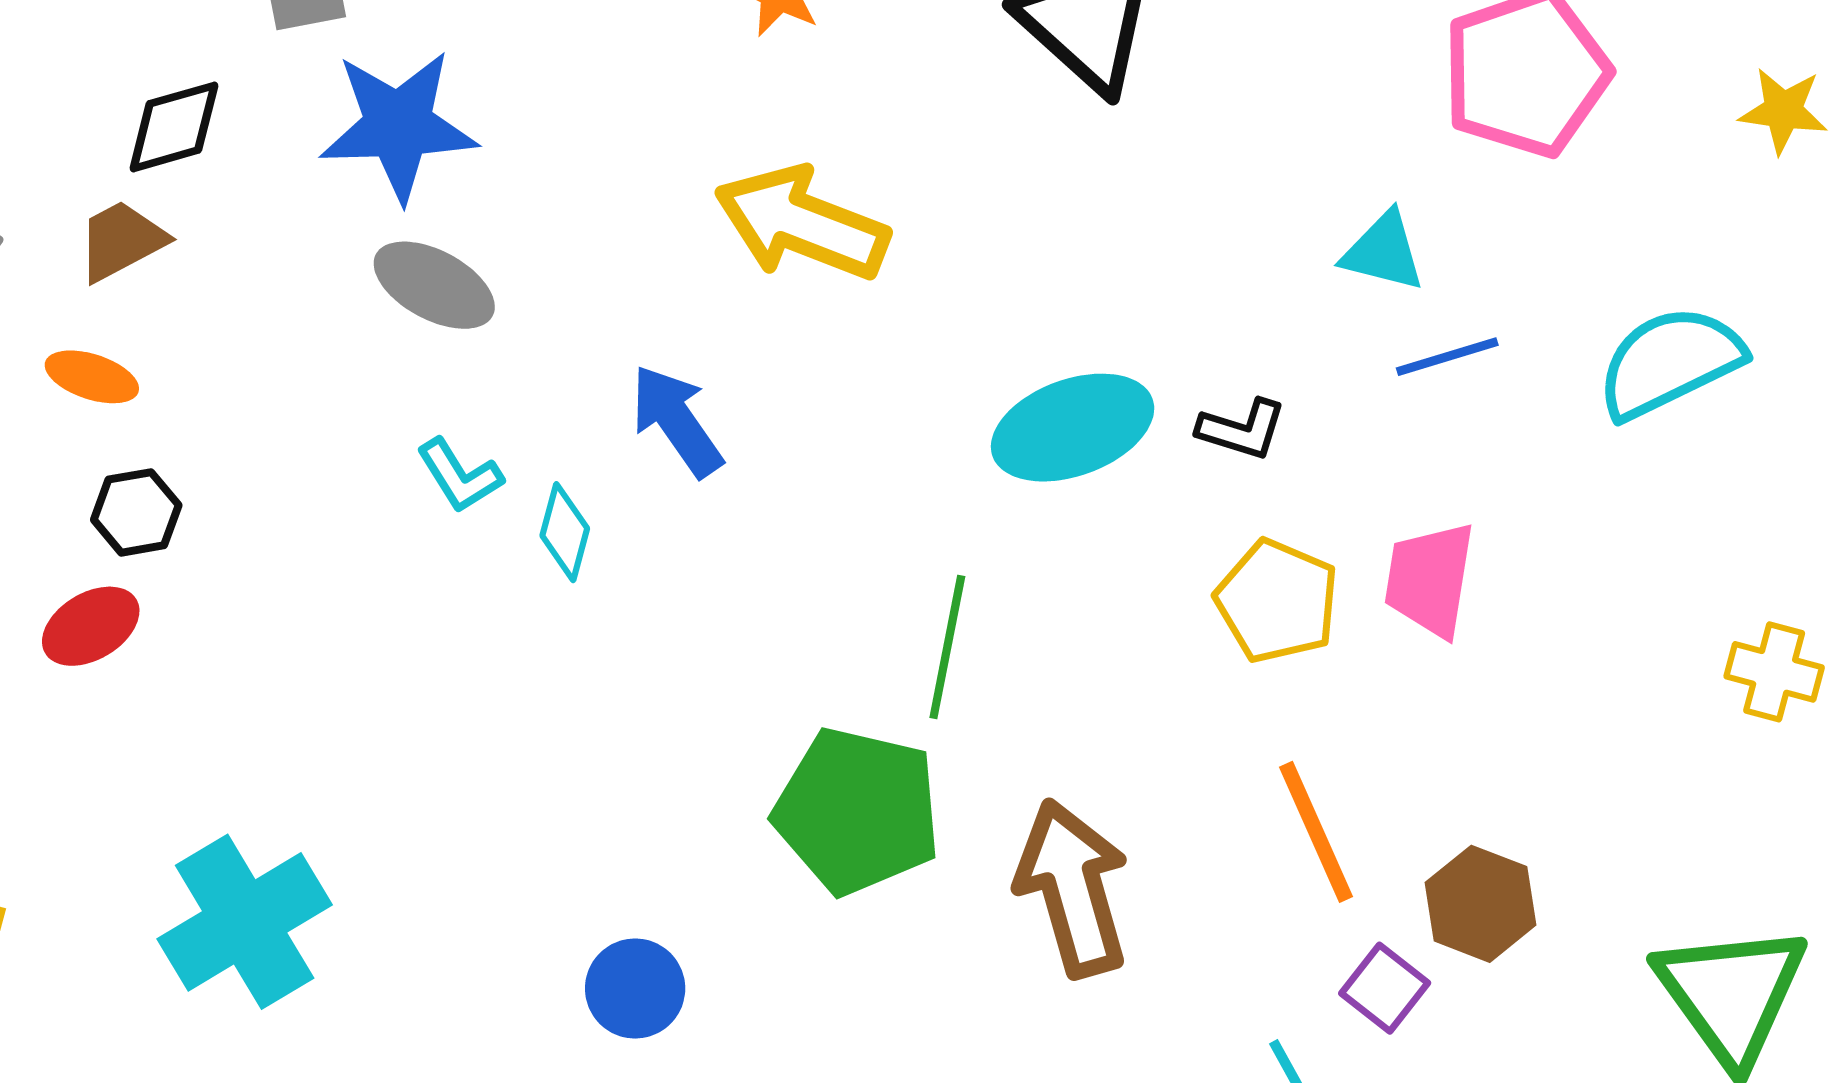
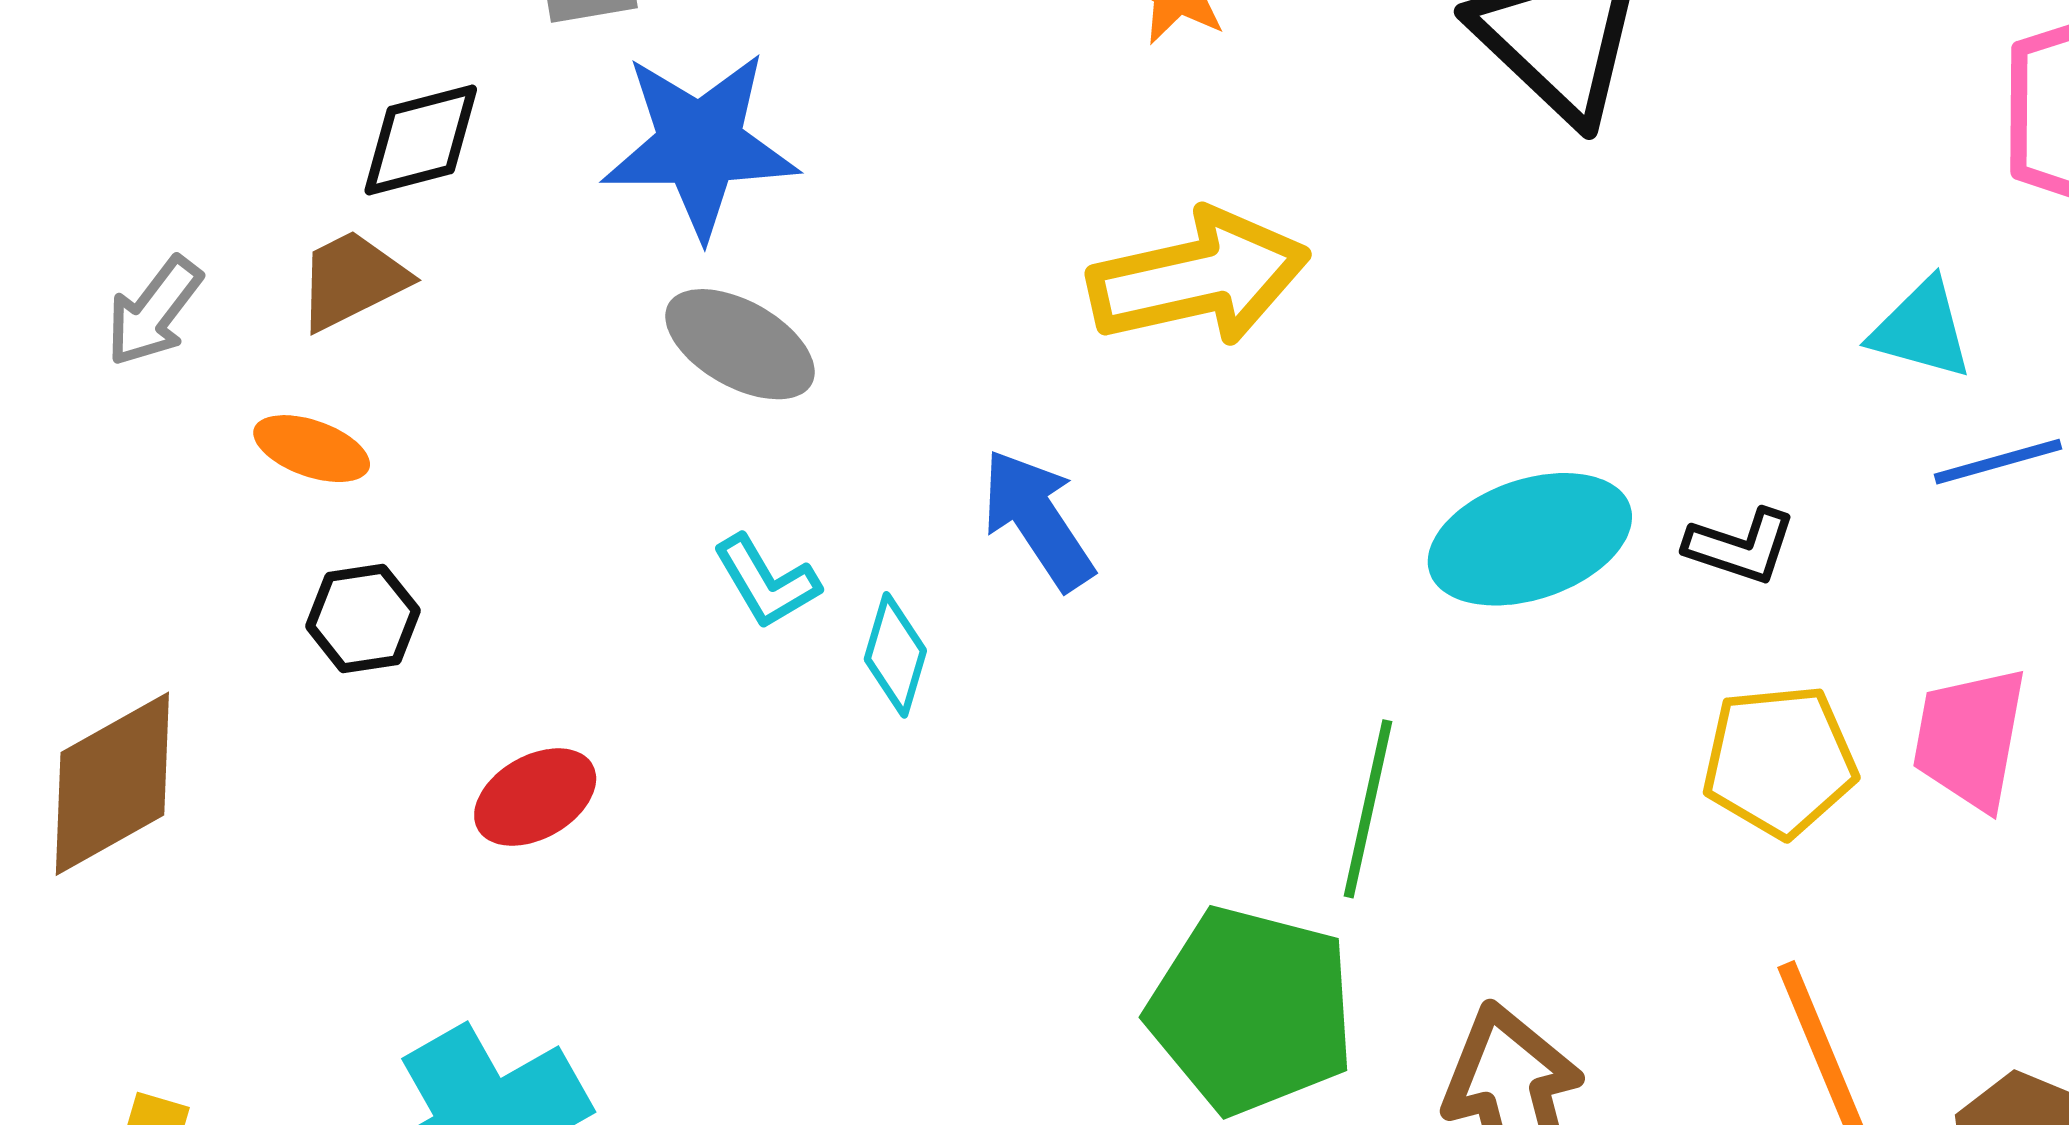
yellow arrow: (802, 223) -> (1199, 278), turned 145
yellow pentagon: (1277, 601) -> (1779, 761), turned -30
red ellipse: (91, 626) -> (535, 797), moved

